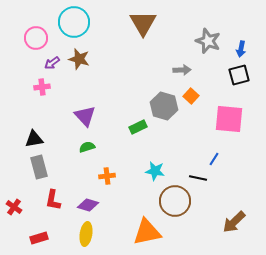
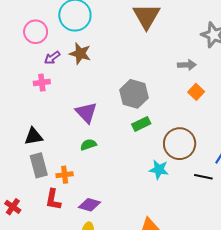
gray hexagon: (164, 106) -> (134, 94), moved
orange cross: (107, 176) -> (65, 175), moved
brown circle: (175, 201) -> (180, 144), moved

